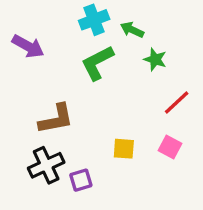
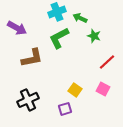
brown L-shape: (56, 119) -> (32, 58), moved
yellow square: (124, 149) -> (75, 90), turned 32
purple square: (81, 180) -> (65, 109), moved

